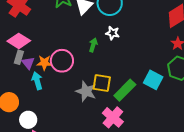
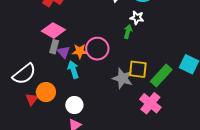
white star: (113, 33) -> (137, 18), moved
white circle: (28, 120) -> (74, 105), moved

